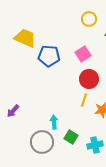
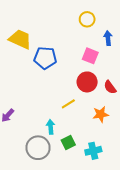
pink square: (83, 54) -> (90, 56), moved, turned -35
yellow line: (84, 100) -> (68, 104), moved, turned 40
green square: (71, 137) -> (68, 143), turned 32

